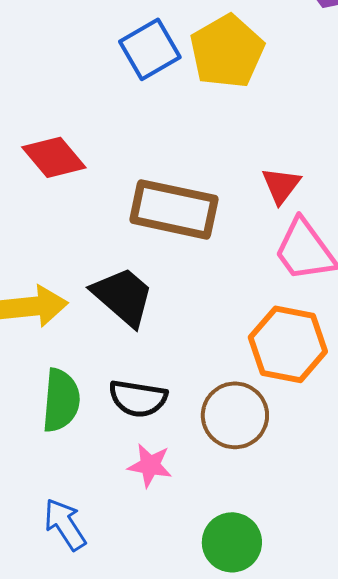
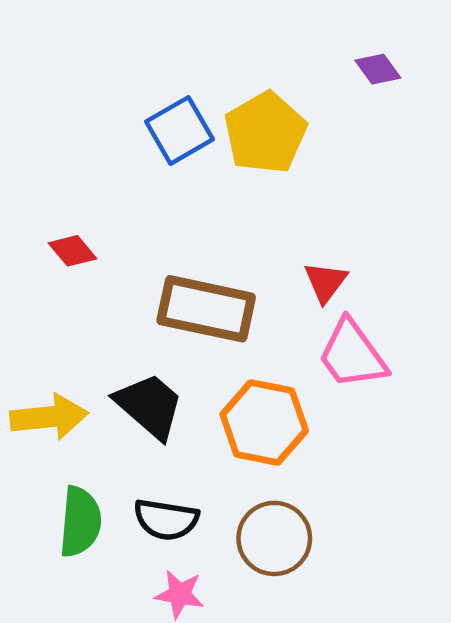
red diamond: (54, 157) -> (72, 251), size x0.7
orange hexagon: (288, 344) -> (264, 423), moved

